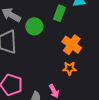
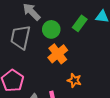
orange cross: (72, 45) -> (58, 54), moved

